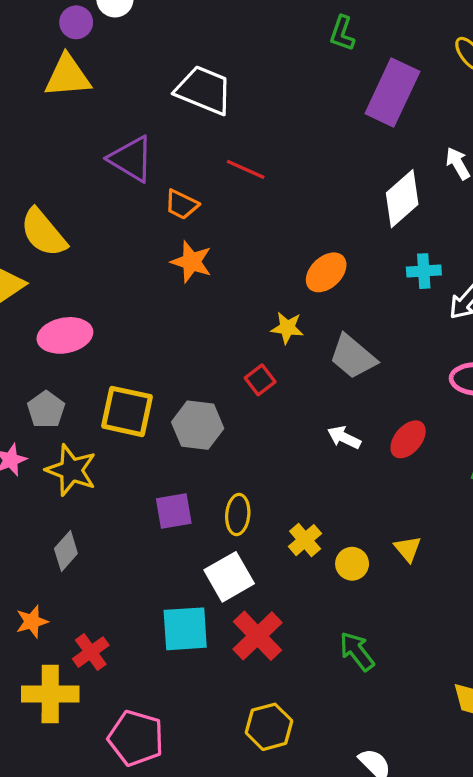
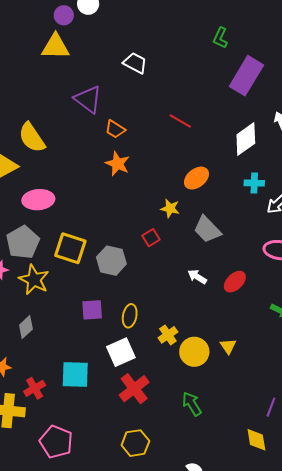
white trapezoid: (204, 90) -> (135, 63), size x0.7
red line: (246, 169) -> (180, 121), moved
gray pentagon: (46, 409) -> (23, 242), size x1.5
yellow circle: (352, 564) -> (194, 352), size x1.5
cyan square: (185, 629) -> (75, 374), moved

